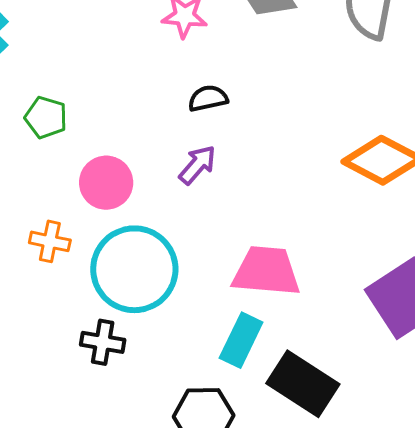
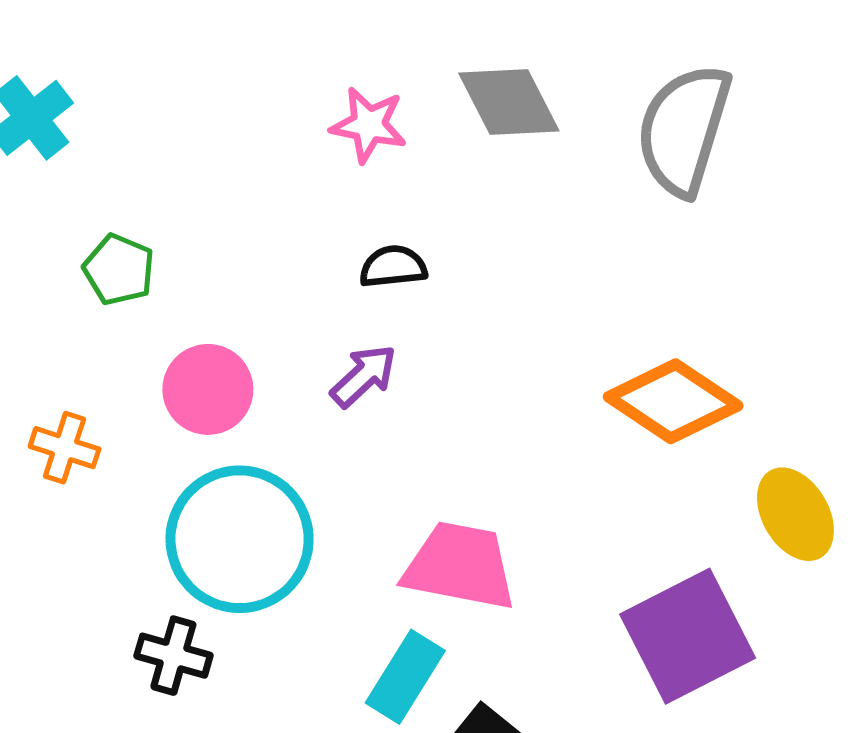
orange cross: (50, 241) -> (65, 448), moved

